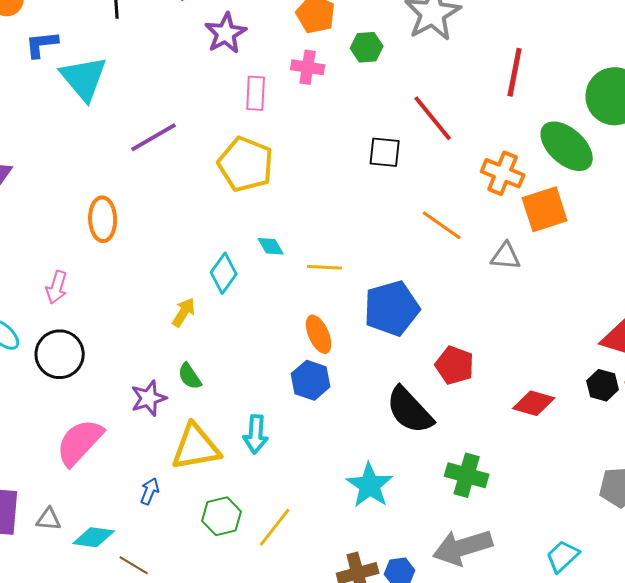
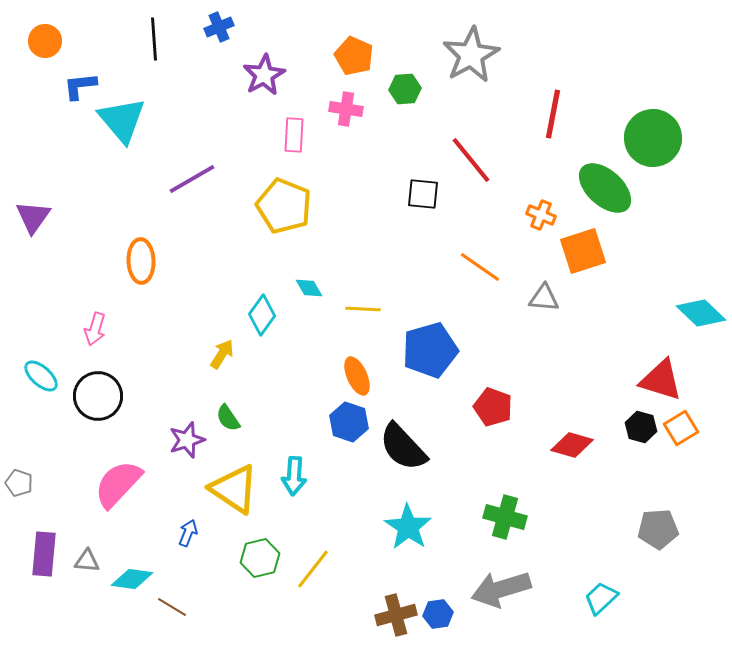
orange cross: (503, 173) -> (541, 215), size x0.7
black semicircle: (410, 410) -> (403, 447), moved
yellow triangle: (196, 447) -> (234, 489), turned 44

